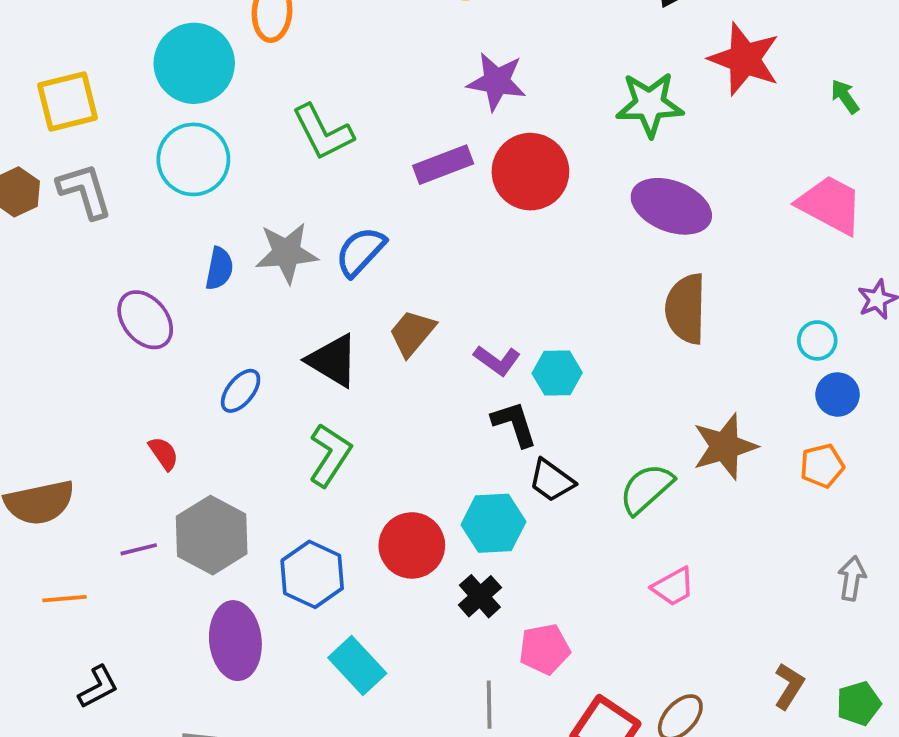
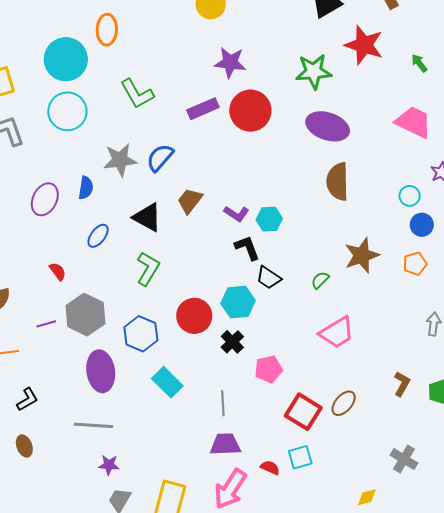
blue semicircle: (219, 269) -> (86, 188), moved
purple ellipse: (145, 320) -> (45, 199), turned 68
green semicircle: (646, 489) -> (320, 280), size x0.6
pink trapezoid: (673, 587) -> (337, 333), size x1.5
gray line: (489, 705) -> (223, 403), moved

